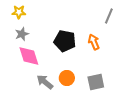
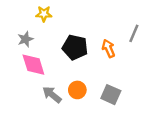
yellow star: (19, 12) -> (44, 14), moved
gray line: (109, 16) -> (134, 33), moved
gray square: (96, 82) -> (111, 95), turned 36

